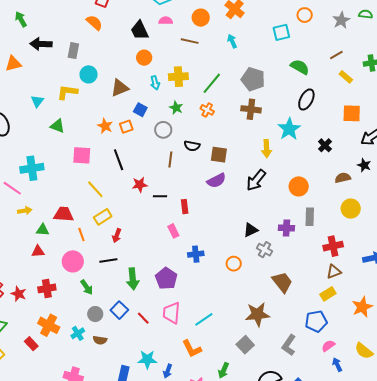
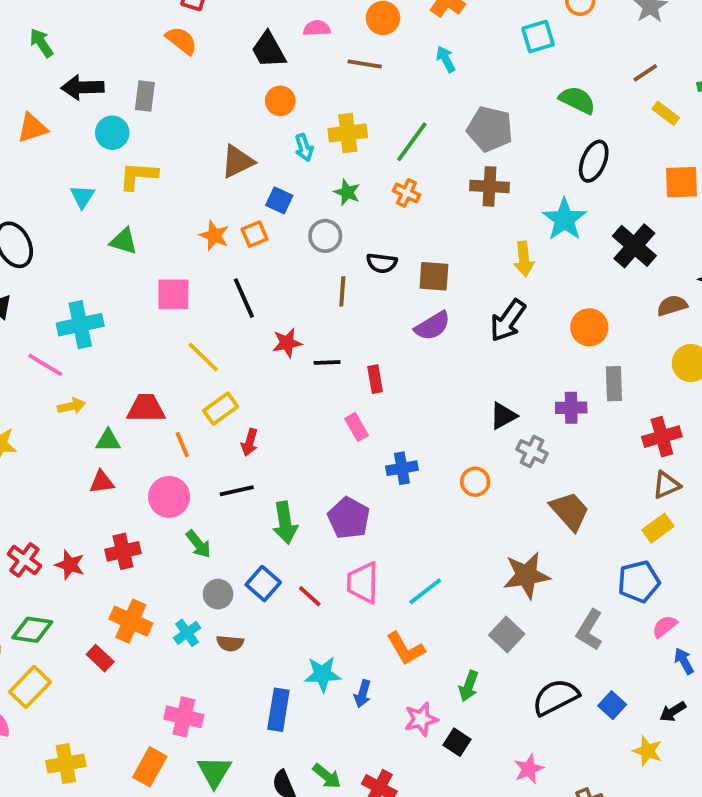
cyan circle: (89, 74) -> (112, 133), moved
black cross: (325, 145) -> (634, 246), size x1.6

